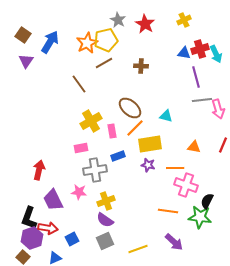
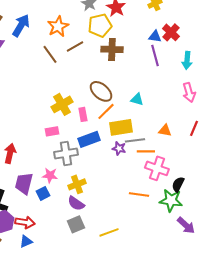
yellow pentagon: (106, 40) -> (100, 25), moved
red cross: (200, 49) -> (171, 32), turned -30
cyan arrow: (216, 54) -> (187, 60), moved, turned 30
brown cross: (141, 66) -> (112, 49), size x1.5
purple line: (196, 77) -> (155, 55), moved
brown line: (79, 84) -> (50, 54), moved
gray line: (202, 100) -> (135, 140), moved
blue rectangle: (118, 156) -> (89, 139), size x1.5
purple trapezoid: (53, 200) -> (24, 183), turned 40
red arrow: (48, 228) -> (25, 222), moved
blue square: (72, 239) -> (43, 193), moved
purple arrow: (174, 242) -> (186, 225), moved

